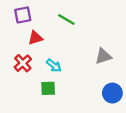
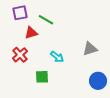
green line: (66, 20) -> (46, 20), moved
cyan arrow: (54, 65) -> (57, 57), moved

